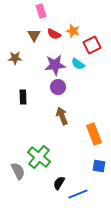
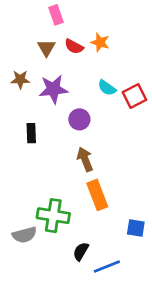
red square: (92, 45) -> (134, 96), moved
purple star: (55, 65) -> (53, 89), moved
orange rectangle: (94, 134) -> (97, 195), moved
green cross: (39, 157) -> (53, 216), turned -30
gray semicircle: (18, 171) -> (24, 235), turned 102

